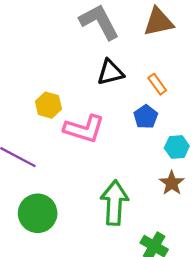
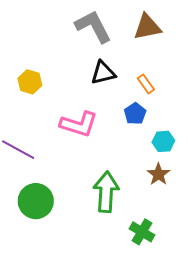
yellow hexagon: (48, 105) -> (30, 82), moved

